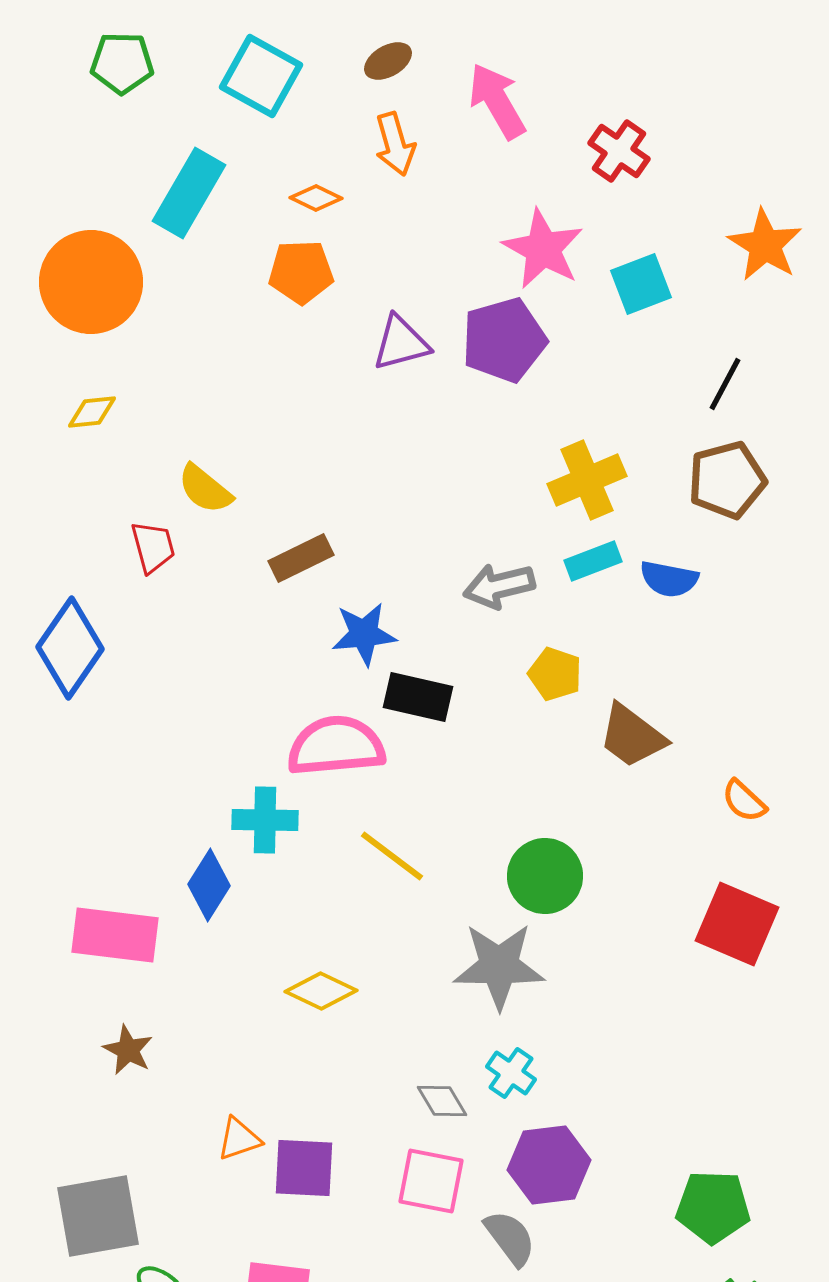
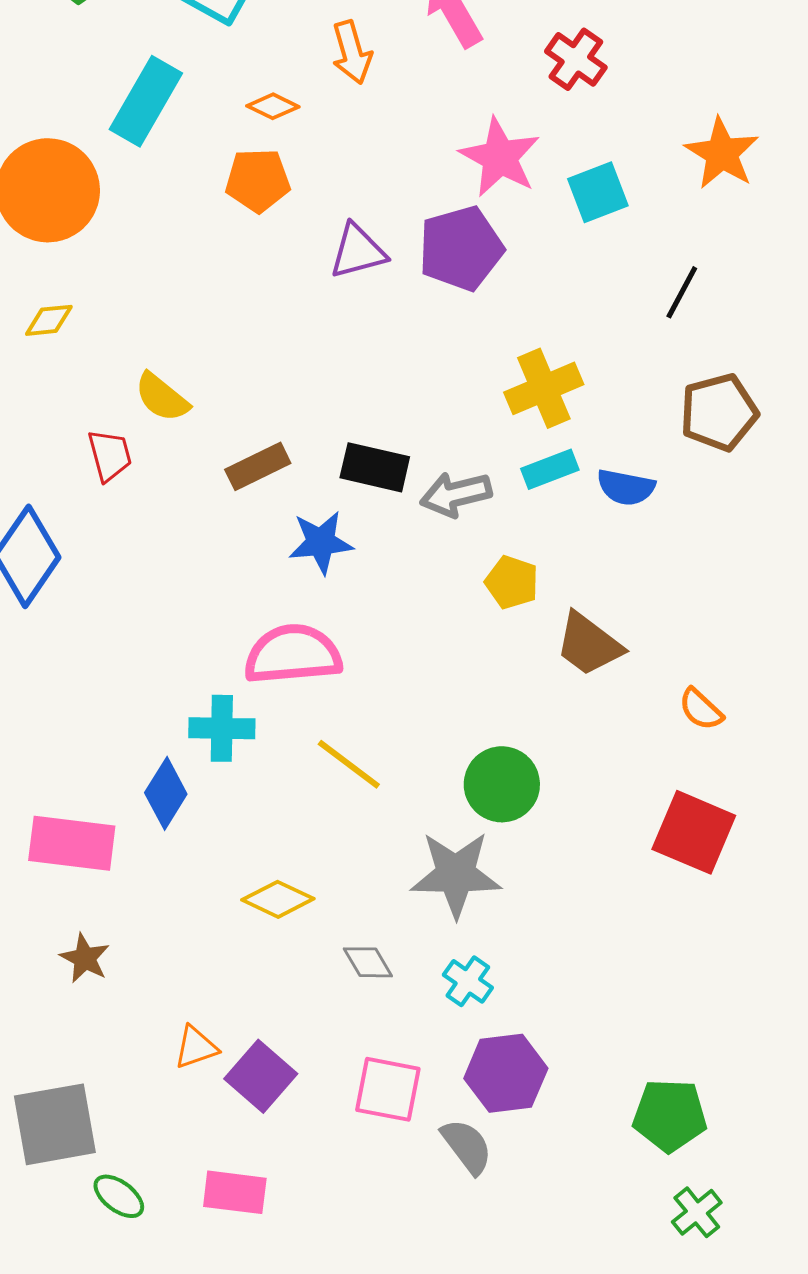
brown pentagon: (727, 480) -> (719, 412), moved
black rectangle: (418, 697) -> (375, 467), moved
gray diamond: (442, 1101) -> (368, 962), moved
purple square: (304, 1168) -> (261, 1076), turned 38

